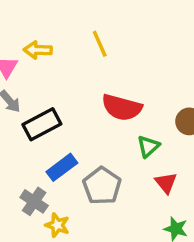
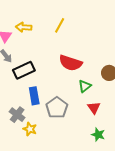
yellow line: (100, 44) -> (60, 25), turned 49
blue rectangle: (62, 167) -> (34, 96), turned -66

